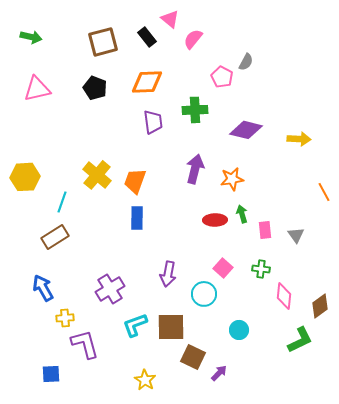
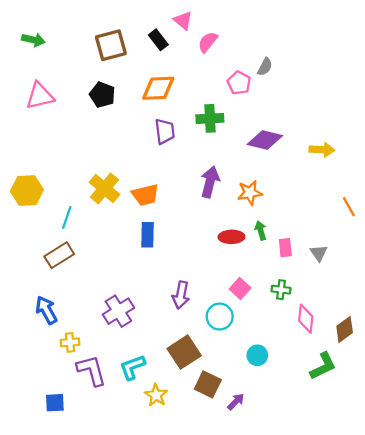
orange trapezoid: (135, 181) -> (145, 195), turned -124
cyan L-shape: (135, 325) -> (132, 367), moved
brown square: (171, 327) -> (184, 352), turned -32
yellow star: (145, 380) -> (156, 395), moved

